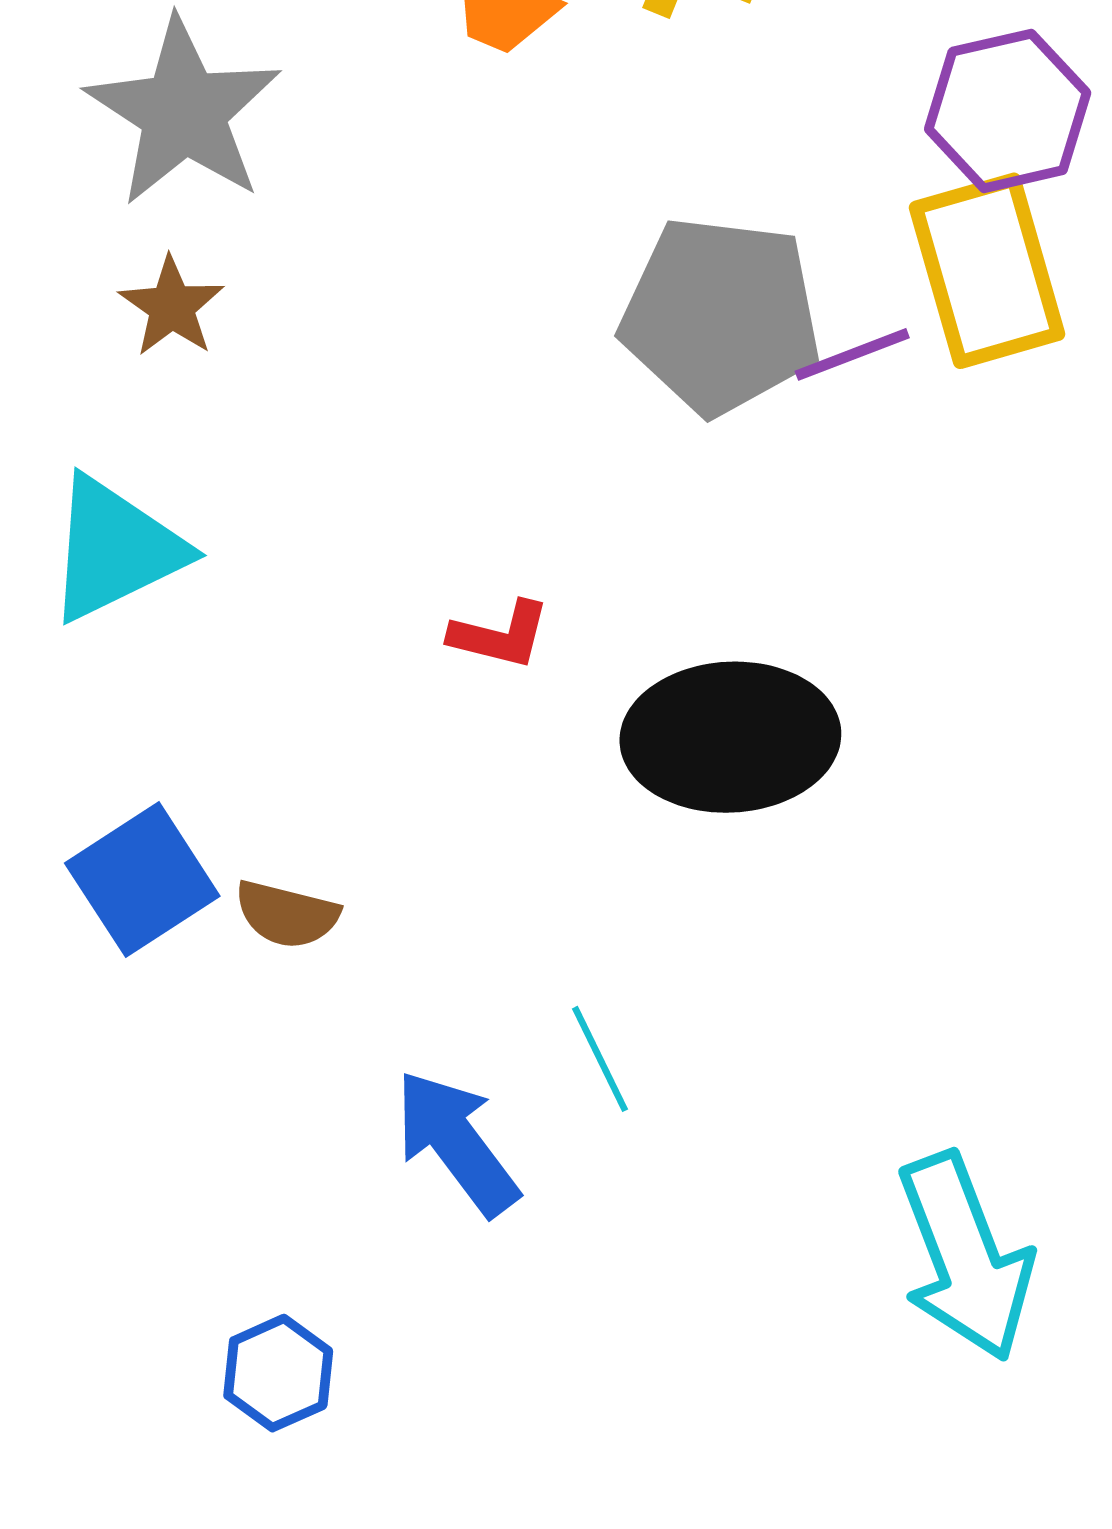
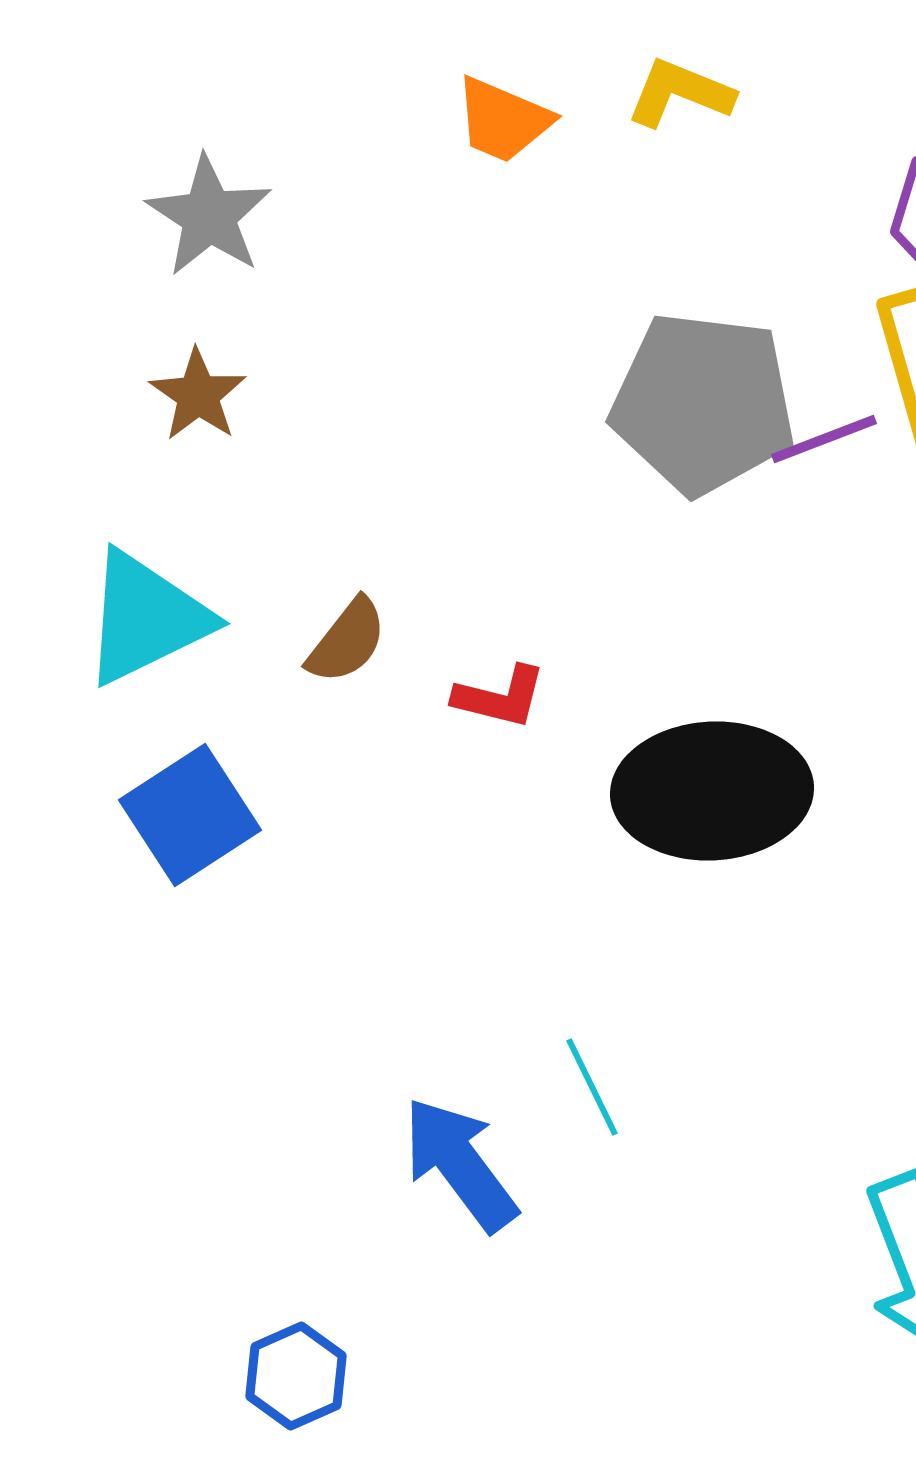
gray star: (184, 112) -> (209, 216), size x0.7
blue square: (142, 880) -> (190, 815), moved
brown semicircle: (287, 914) -> (347, 641), moved, turned -66

